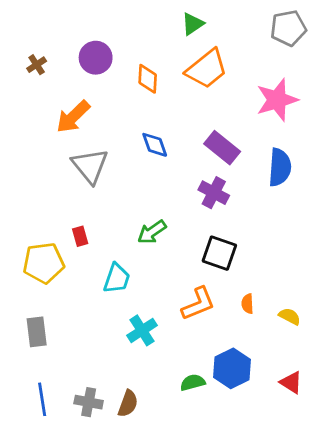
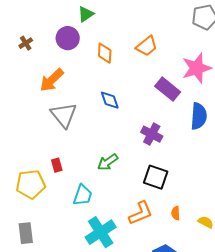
green triangle: (193, 24) -> (86, 14), moved
orange trapezoid: (207, 69) -> (147, 46), size x0.7
purple rectangle: (222, 148) -> (168, 89), moved
cyan cross: (142, 330) -> (101, 232), size x1.4

